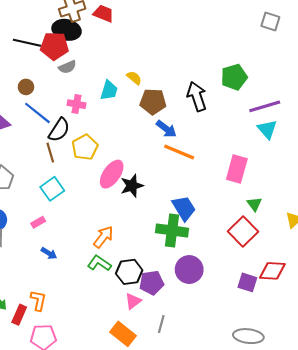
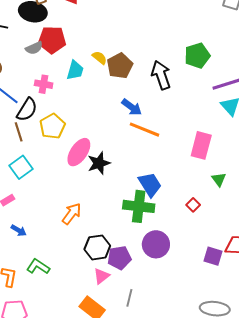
red pentagon: (54, 46) -> (52, 40), moved
brown pentagon: (153, 102) -> (120, 66), moved, turned -30
red square: (243, 231) -> (193, 205), moved, size x0.5
green L-shape: (99, 263) -> (38, 267), moved

